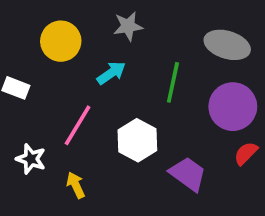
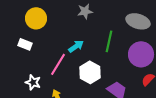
yellow circle: (61, 41) -> (36, 18), moved
cyan arrow: (111, 73) -> (76, 46), moved

